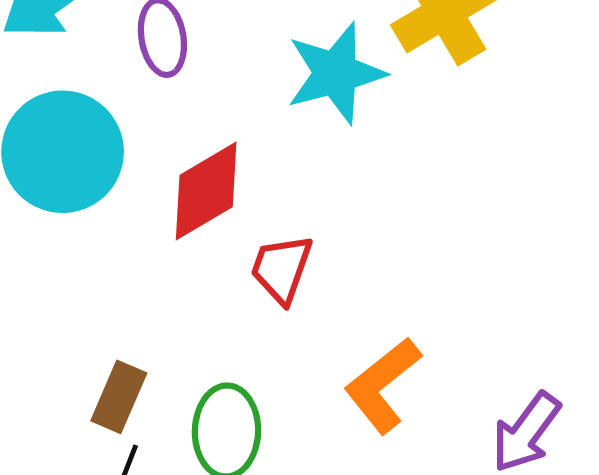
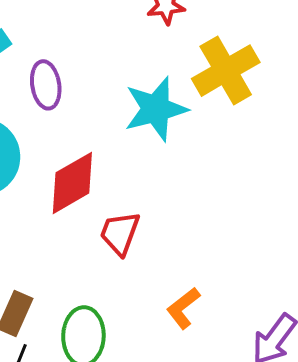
orange L-shape: (383, 385) -> (183, 308), size x0.7

